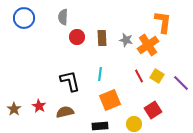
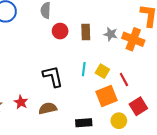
orange cross: (148, 45) -> (133, 39), turned -35
red line: (139, 76) -> (124, 79), moved
yellow square: (157, 76) -> (102, 71), moved
orange square: (110, 100) -> (106, 96), moved

